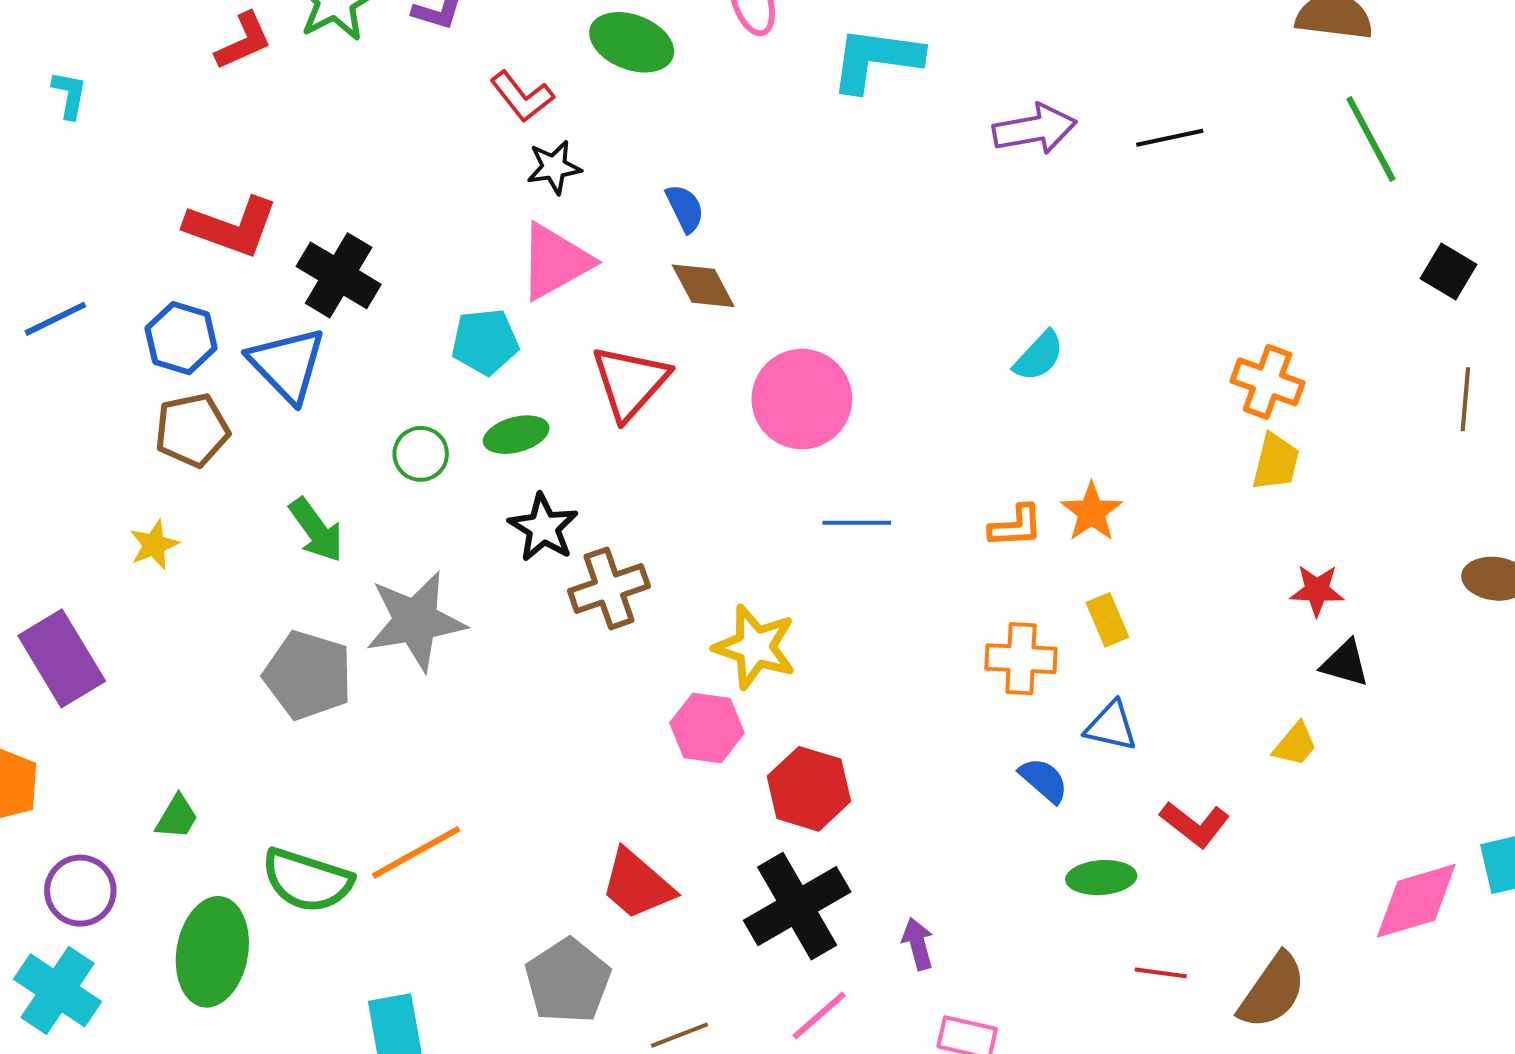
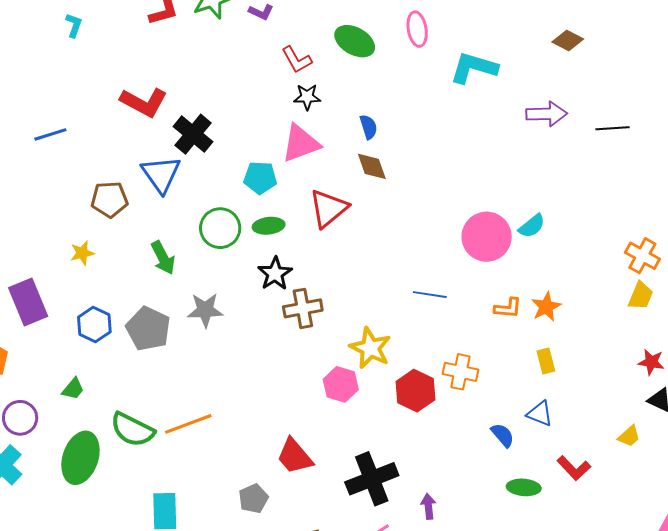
blue hexagon: (181, 338) -> (94, 325), moved
pink circle: (802, 399) -> (487, 237), moved
green circle: (421, 454) -> (220, 228), size x1.5
gray star: (416, 621) -> (205, 310), size x0.7
orange cross: (1021, 659) -> (460, 372), moved
red hexagon: (809, 789) -> (415, 391), moved
gray pentagon: (568, 981) -> (253, 499), size x0.7

